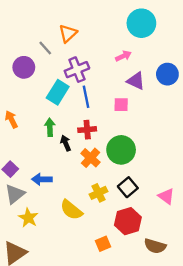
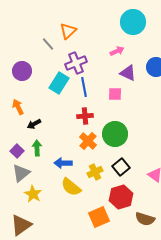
purple circle: (24, 67) -> (22, 71), moved
green arrow: (50, 127) -> (37, 148), moved
black arrow: (66, 143) -> (34, 124), moved, turned -96
blue arrow: (42, 179) -> (63, 163), moved
orange square: (103, 244) -> (99, 217), size x1.5

